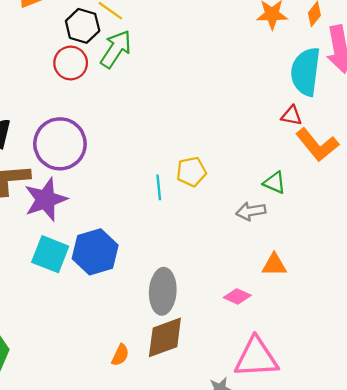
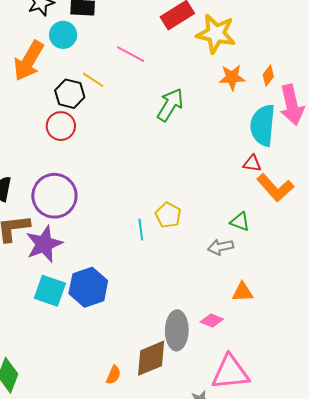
green arrow: (116, 49) -> (170, 105), moved
yellow pentagon: (191, 172) -> (168, 215), turned -30
gray ellipse: (163, 291) -> (177, 330), moved

